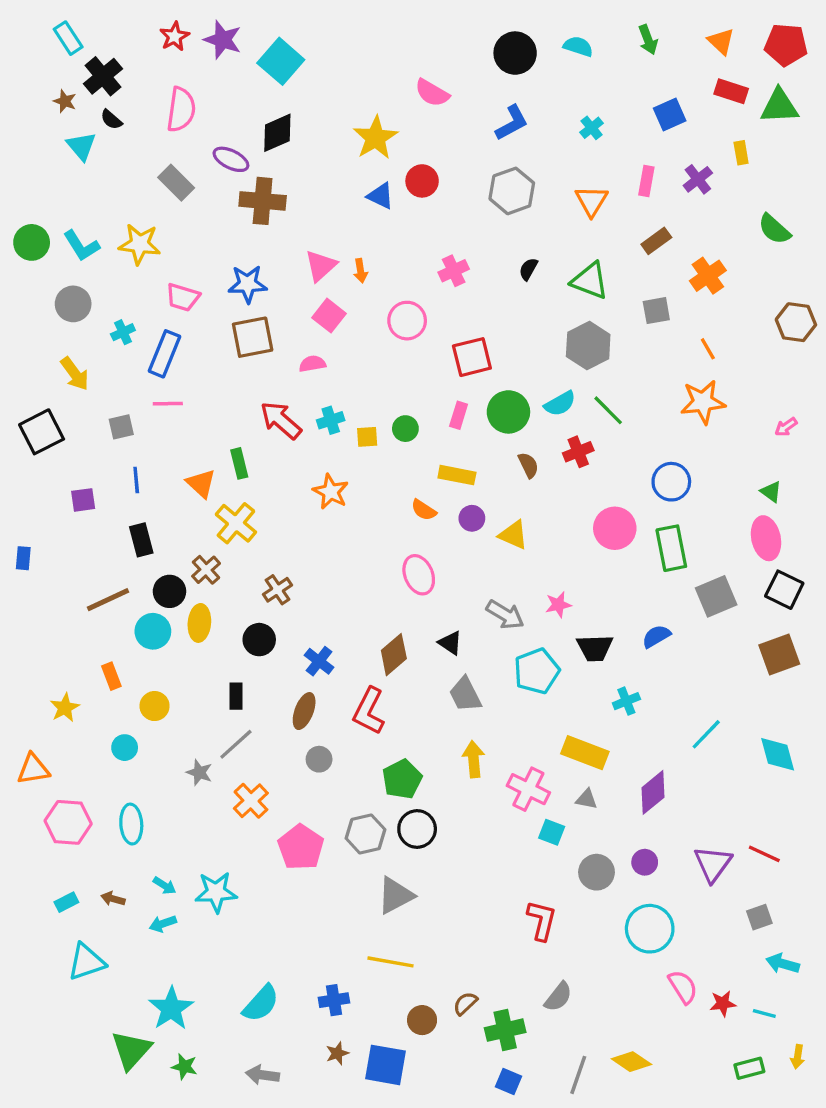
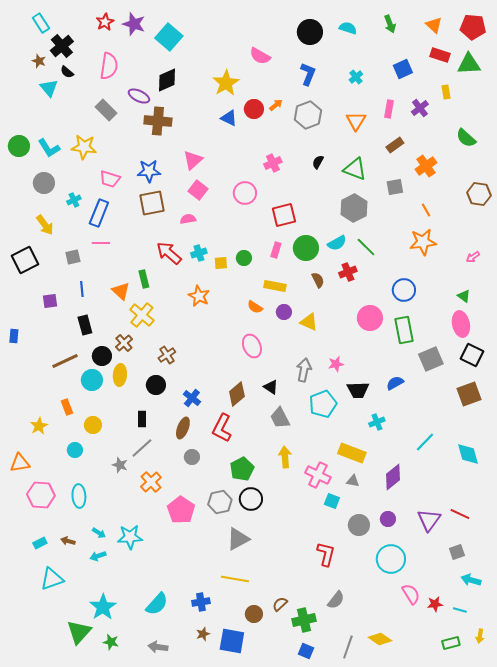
blue L-shape: (512, 123) -> (308, 74), turned -40
orange arrow: (361, 271) -> (276, 105), moved, turned -120
gray arrow: (505, 615) -> (304, 370), turned -110

